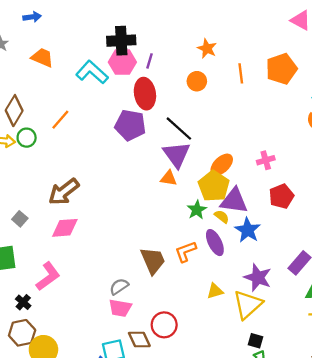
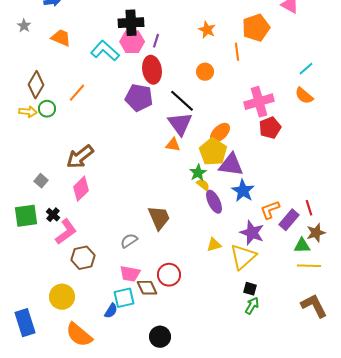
orange pentagon: (281, 69) -> (256, 28), moved
orange circle: (197, 81) -> (205, 72), moved
pink cross: (266, 160) -> (259, 102), moved, size x1.8
red pentagon: (281, 196) -> (270, 128), moved
yellow semicircle: (222, 217) -> (203, 185), moved
pink diamond: (65, 228) -> (81, 189), turned -40
orange L-shape: (186, 252) -> (270, 210), moved
black cross: (23, 302) -> (53, 215), moved
pink trapezoid: (120, 308) -> (130, 274), moved
brown hexagon: (22, 333) -> (83, 258), moved

